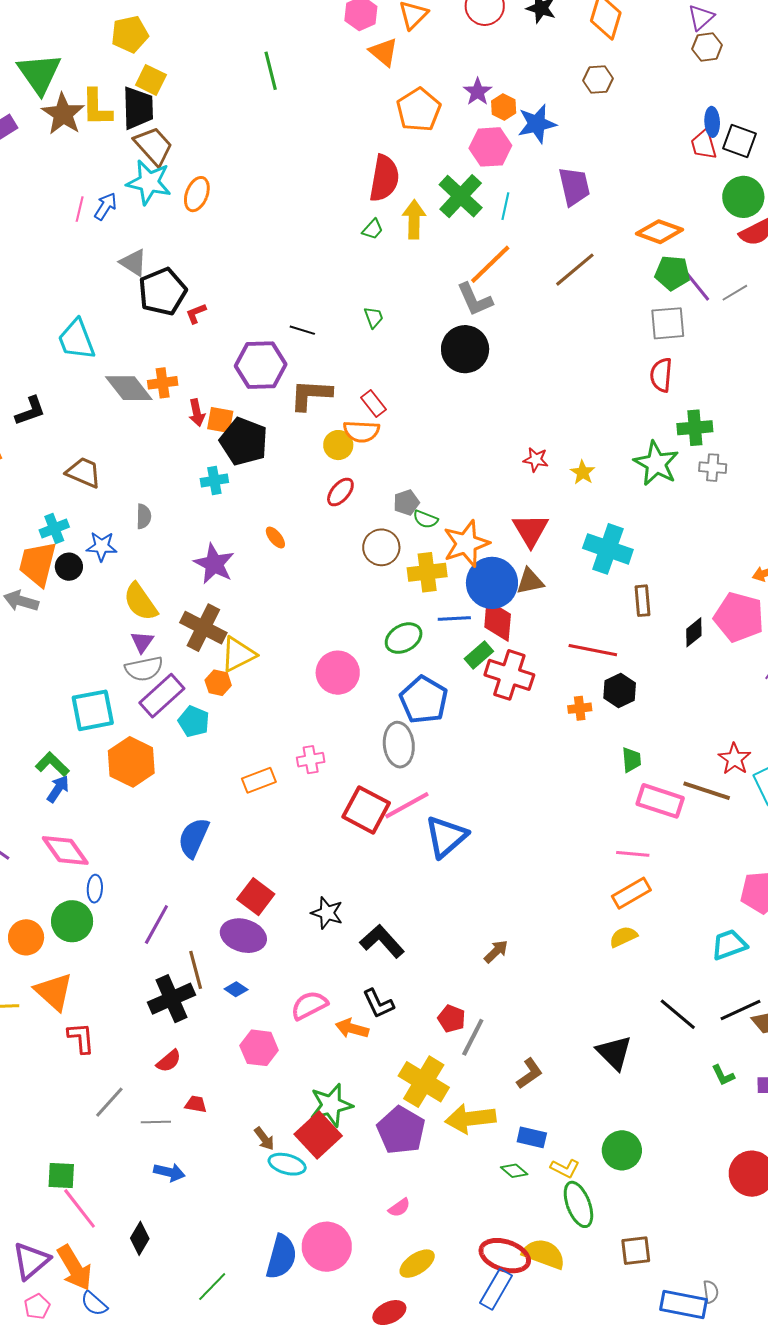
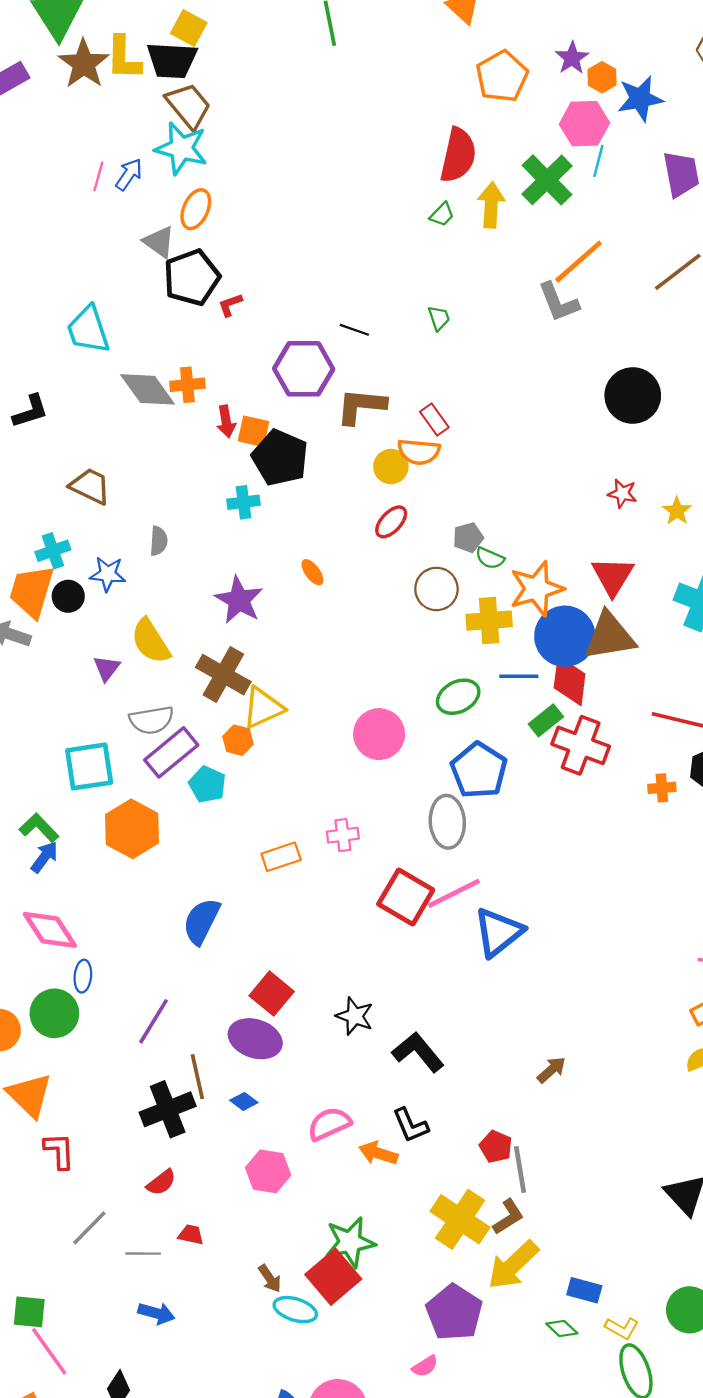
black trapezoid: (138, 108) -> (172, 60), turned 93
orange ellipse: (197, 194) -> (196, 209), moved
cyan line: (505, 206) -> (598, 161), moved
black circle: (465, 349) -> (633, 395), moved
brown triangle: (530, 581) -> (610, 636), size x1.6
purple triangle: (142, 642) -> (107, 668), moved
gray line: (473, 1037) -> (520, 1169), turned -39
brown L-shape: (529, 1073) -> (508, 1217), moved
yellow arrow: (470, 1119) -> (513, 1265), turned -39
purple pentagon: (401, 1130) -> (454, 1312), moved

